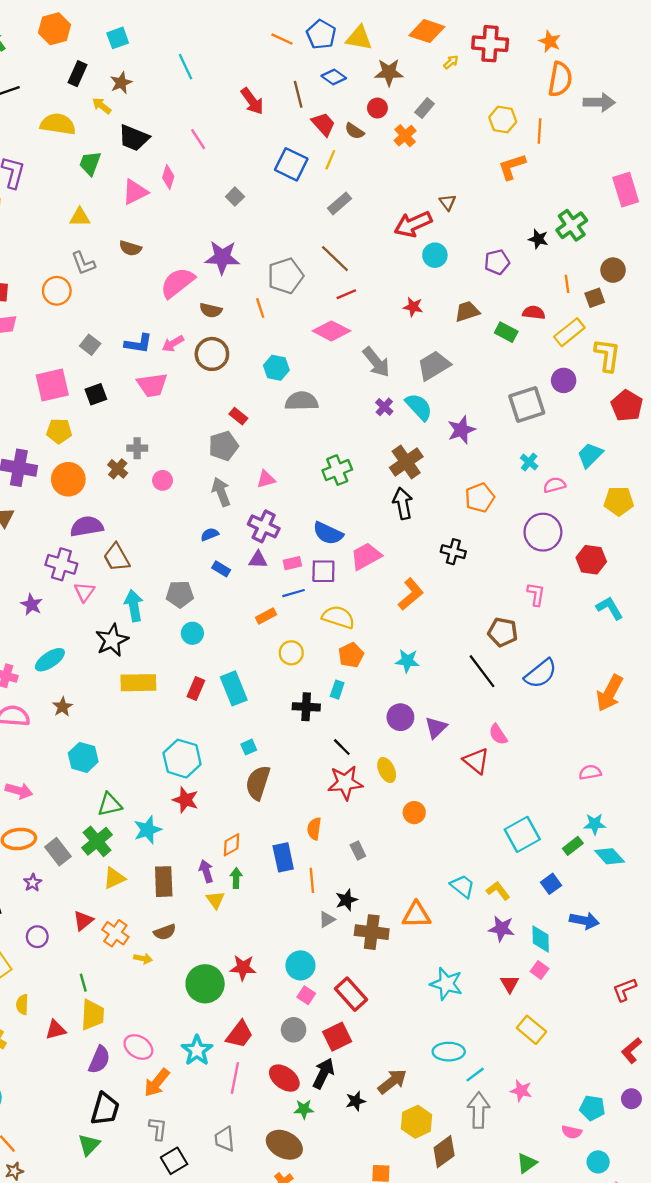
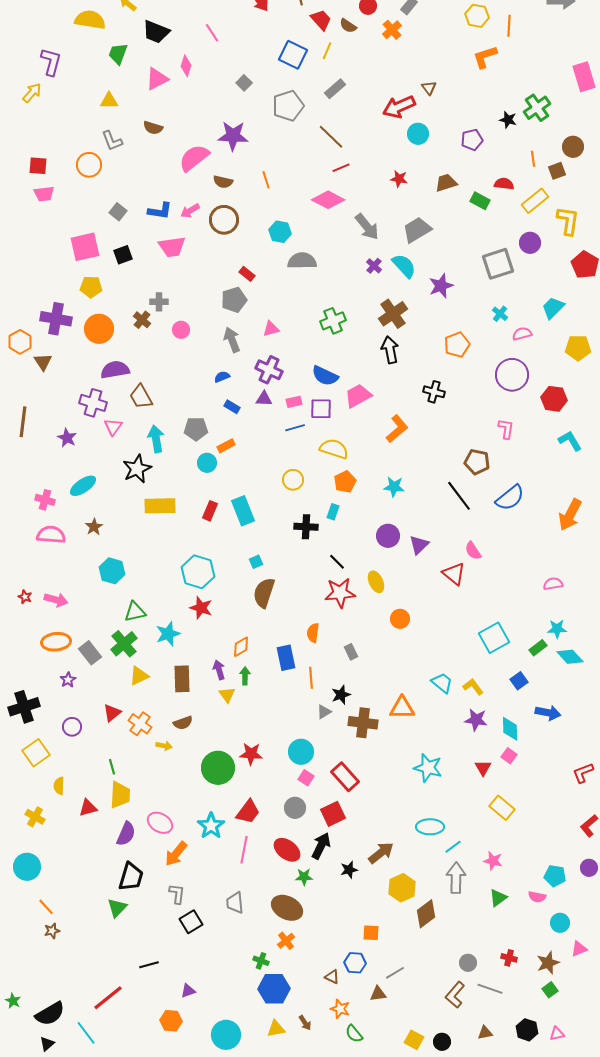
gray pentagon: (285, 276) -> (288, 106), moved
orange rectangle: (266, 616) -> (226, 446), moved
green triangle: (527, 1163) -> (498, 898), moved

